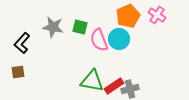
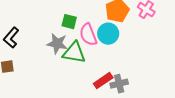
gray star: (53, 27) -> (57, 44), moved
green triangle: (92, 81) -> (74, 53), moved

